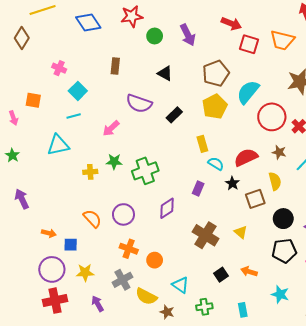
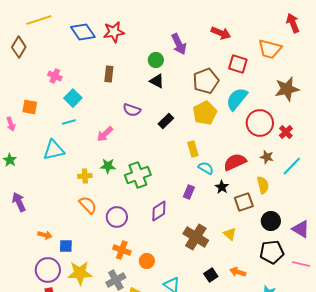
red star: (132, 16) -> (114, 32), moved
green circle: (155, 36) -> (156, 60), moved
red square: (249, 44) -> (238, 64), moved
purple semicircle: (139, 103) -> (132, 110), size x0.7
orange semicircle: (92, 219) -> (88, 205), moved
yellow star: (85, 273) -> (80, 273), size x1.4

